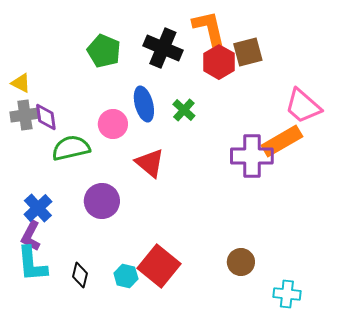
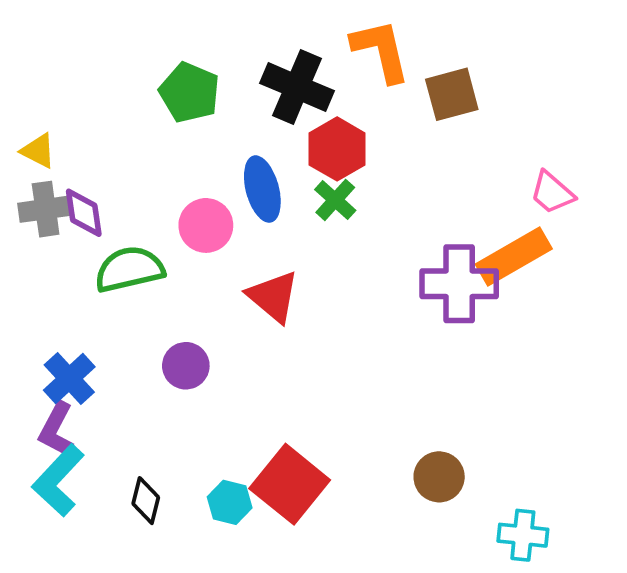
red hexagon: (219, 62) -> (337, 149), moved
pink trapezoid: (303, 106) -> (552, 193), size x0.7
purple circle: (102, 201) -> (186, 366), size x0.7
cyan L-shape: (32, 264) -> (58, 481), turned 48

